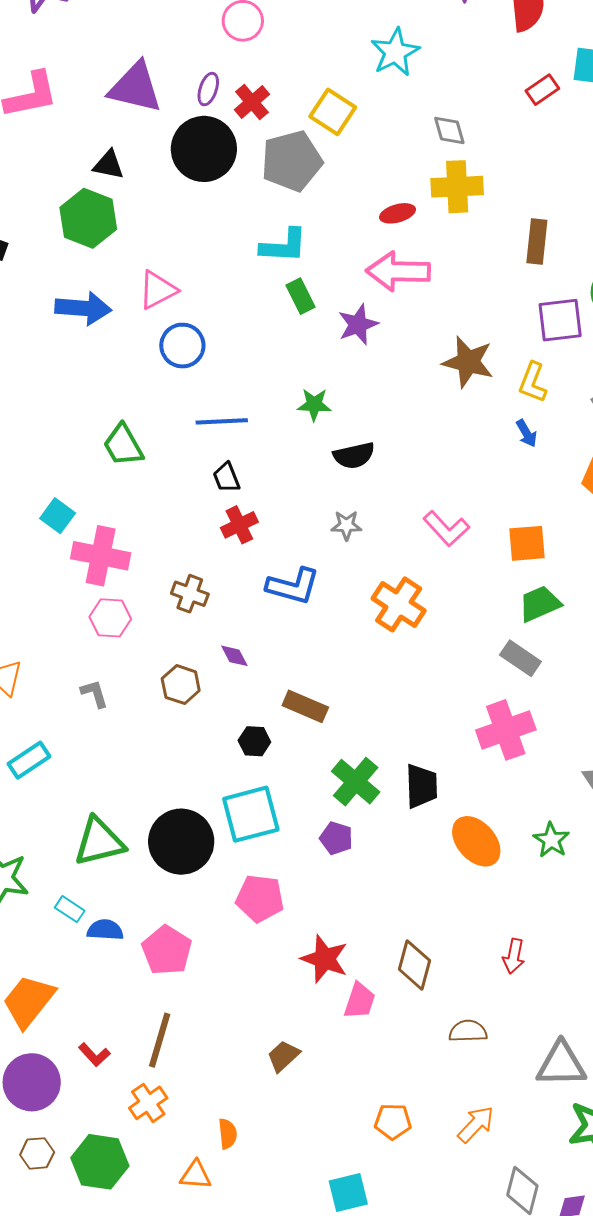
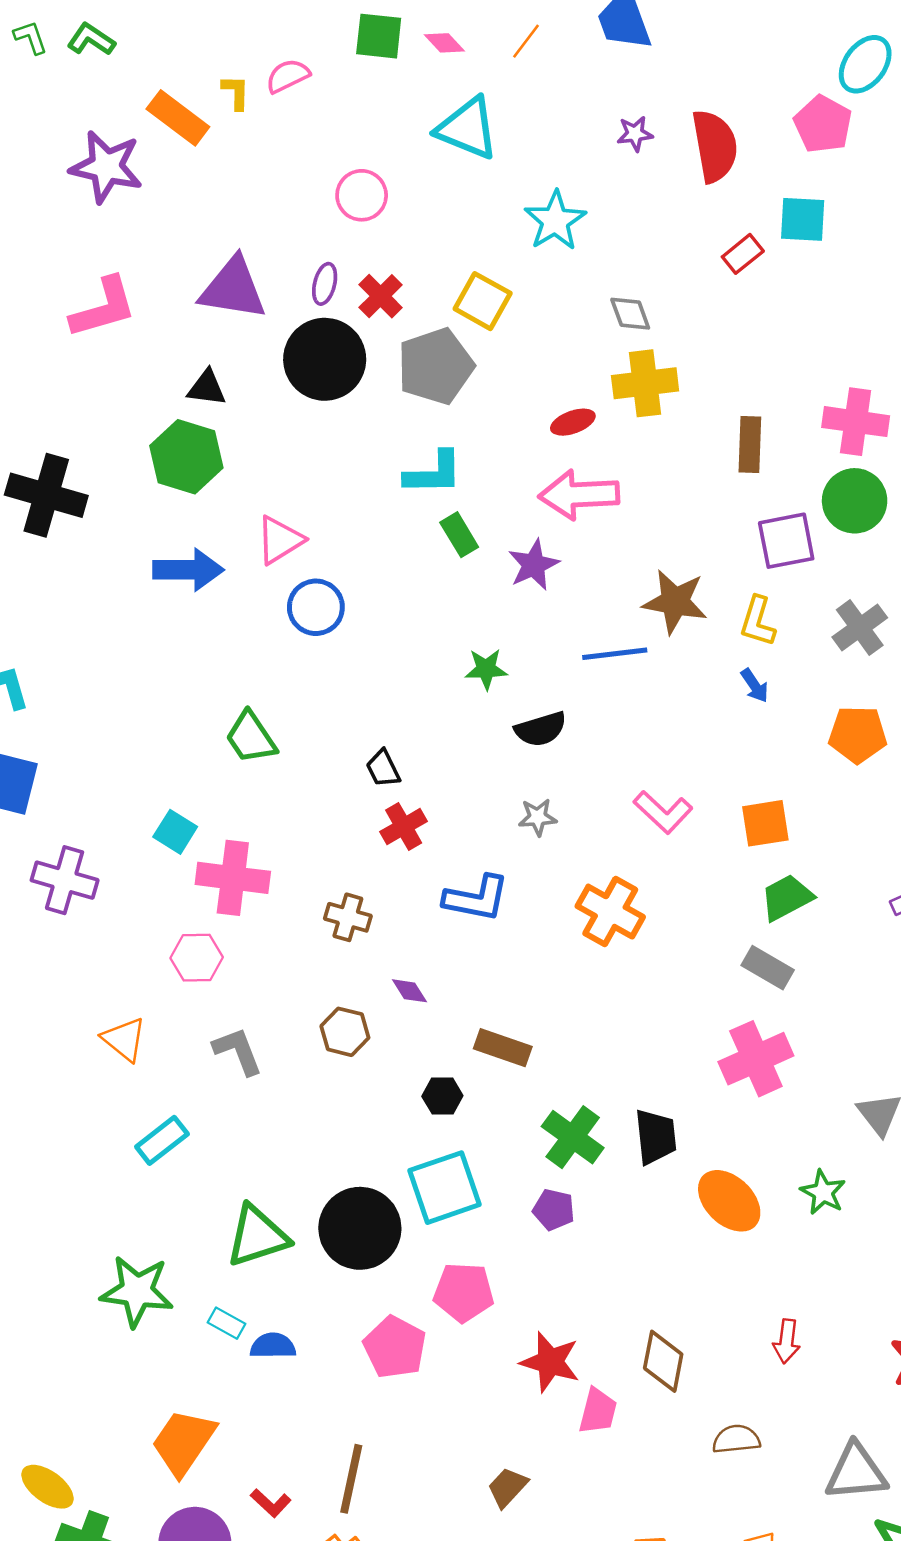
blue line: (222, 421) -> (615, 654), moved
pink hexagon: (110, 618) -> (197, 958), moved
gray L-shape: (95, 694) -> (238, 1051), size x1.4
pink pentagon: (167, 950) -> (395, 1347), moved

